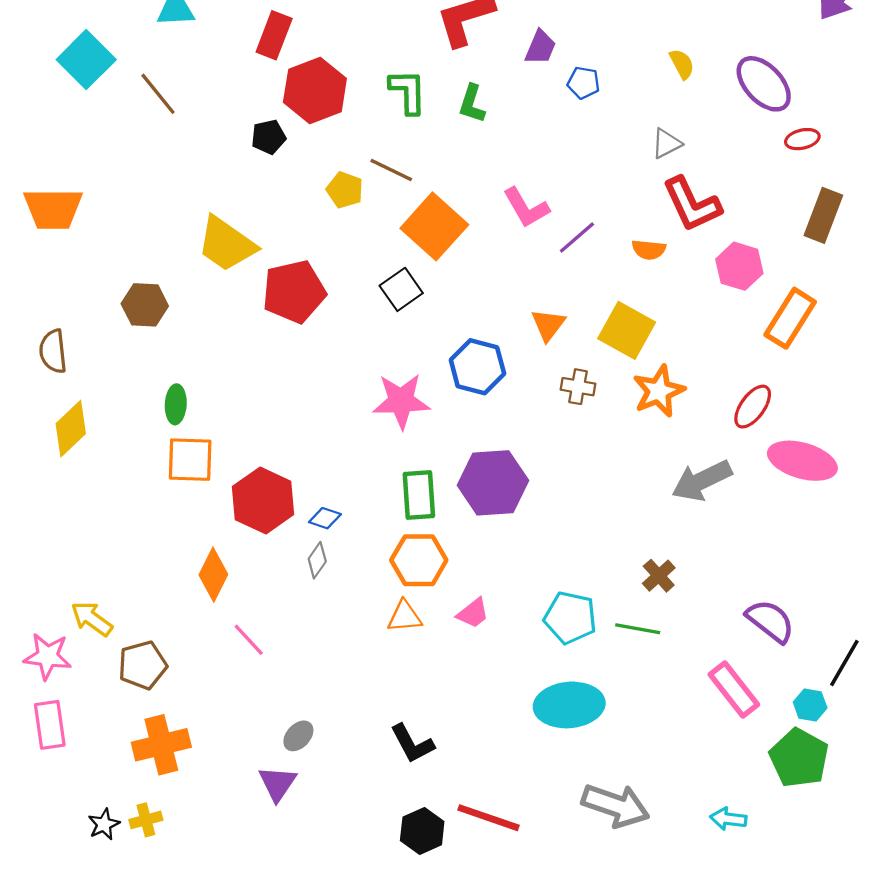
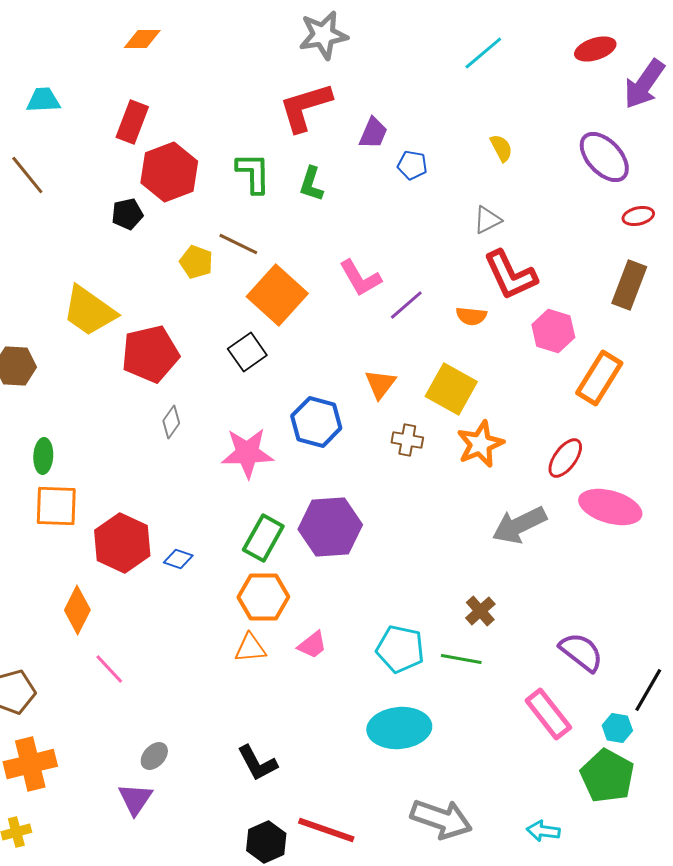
purple ellipse: (764, 84) -> (604, 157), moved
red ellipse: (802, 139) -> (638, 216), moved
green rectangle: (419, 495) -> (263, 538), turned 33
gray diamond: (317, 560) -> (171, 422), moved

